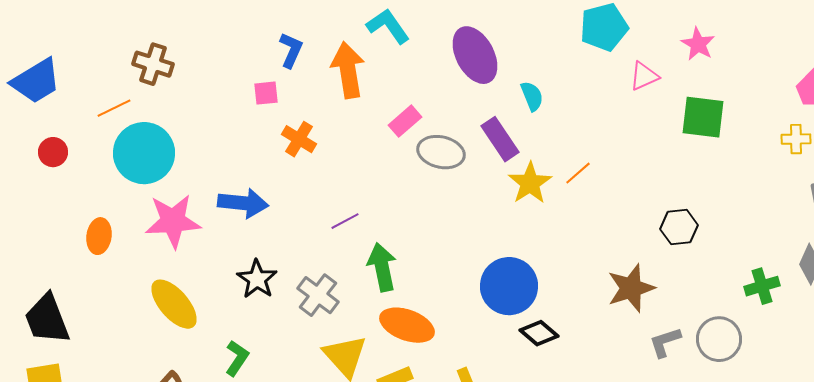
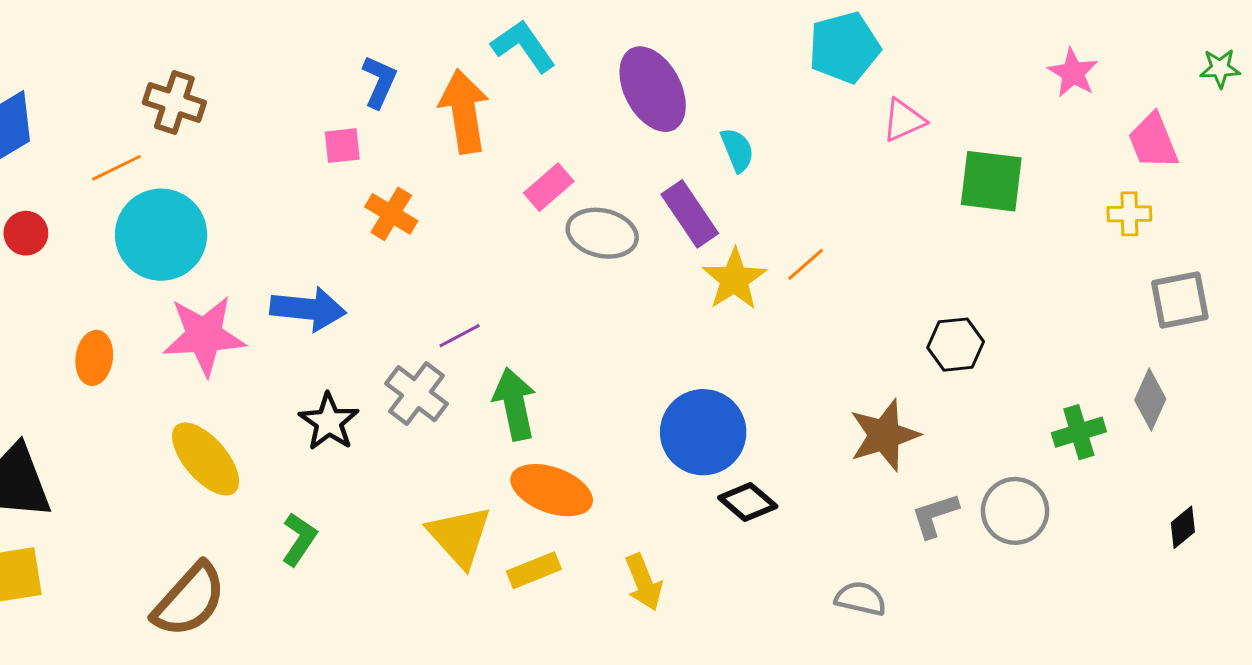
pink star: (698, 44) -> (1073, 73), moved
gray cross: (318, 295) -> (416, 394), moved

